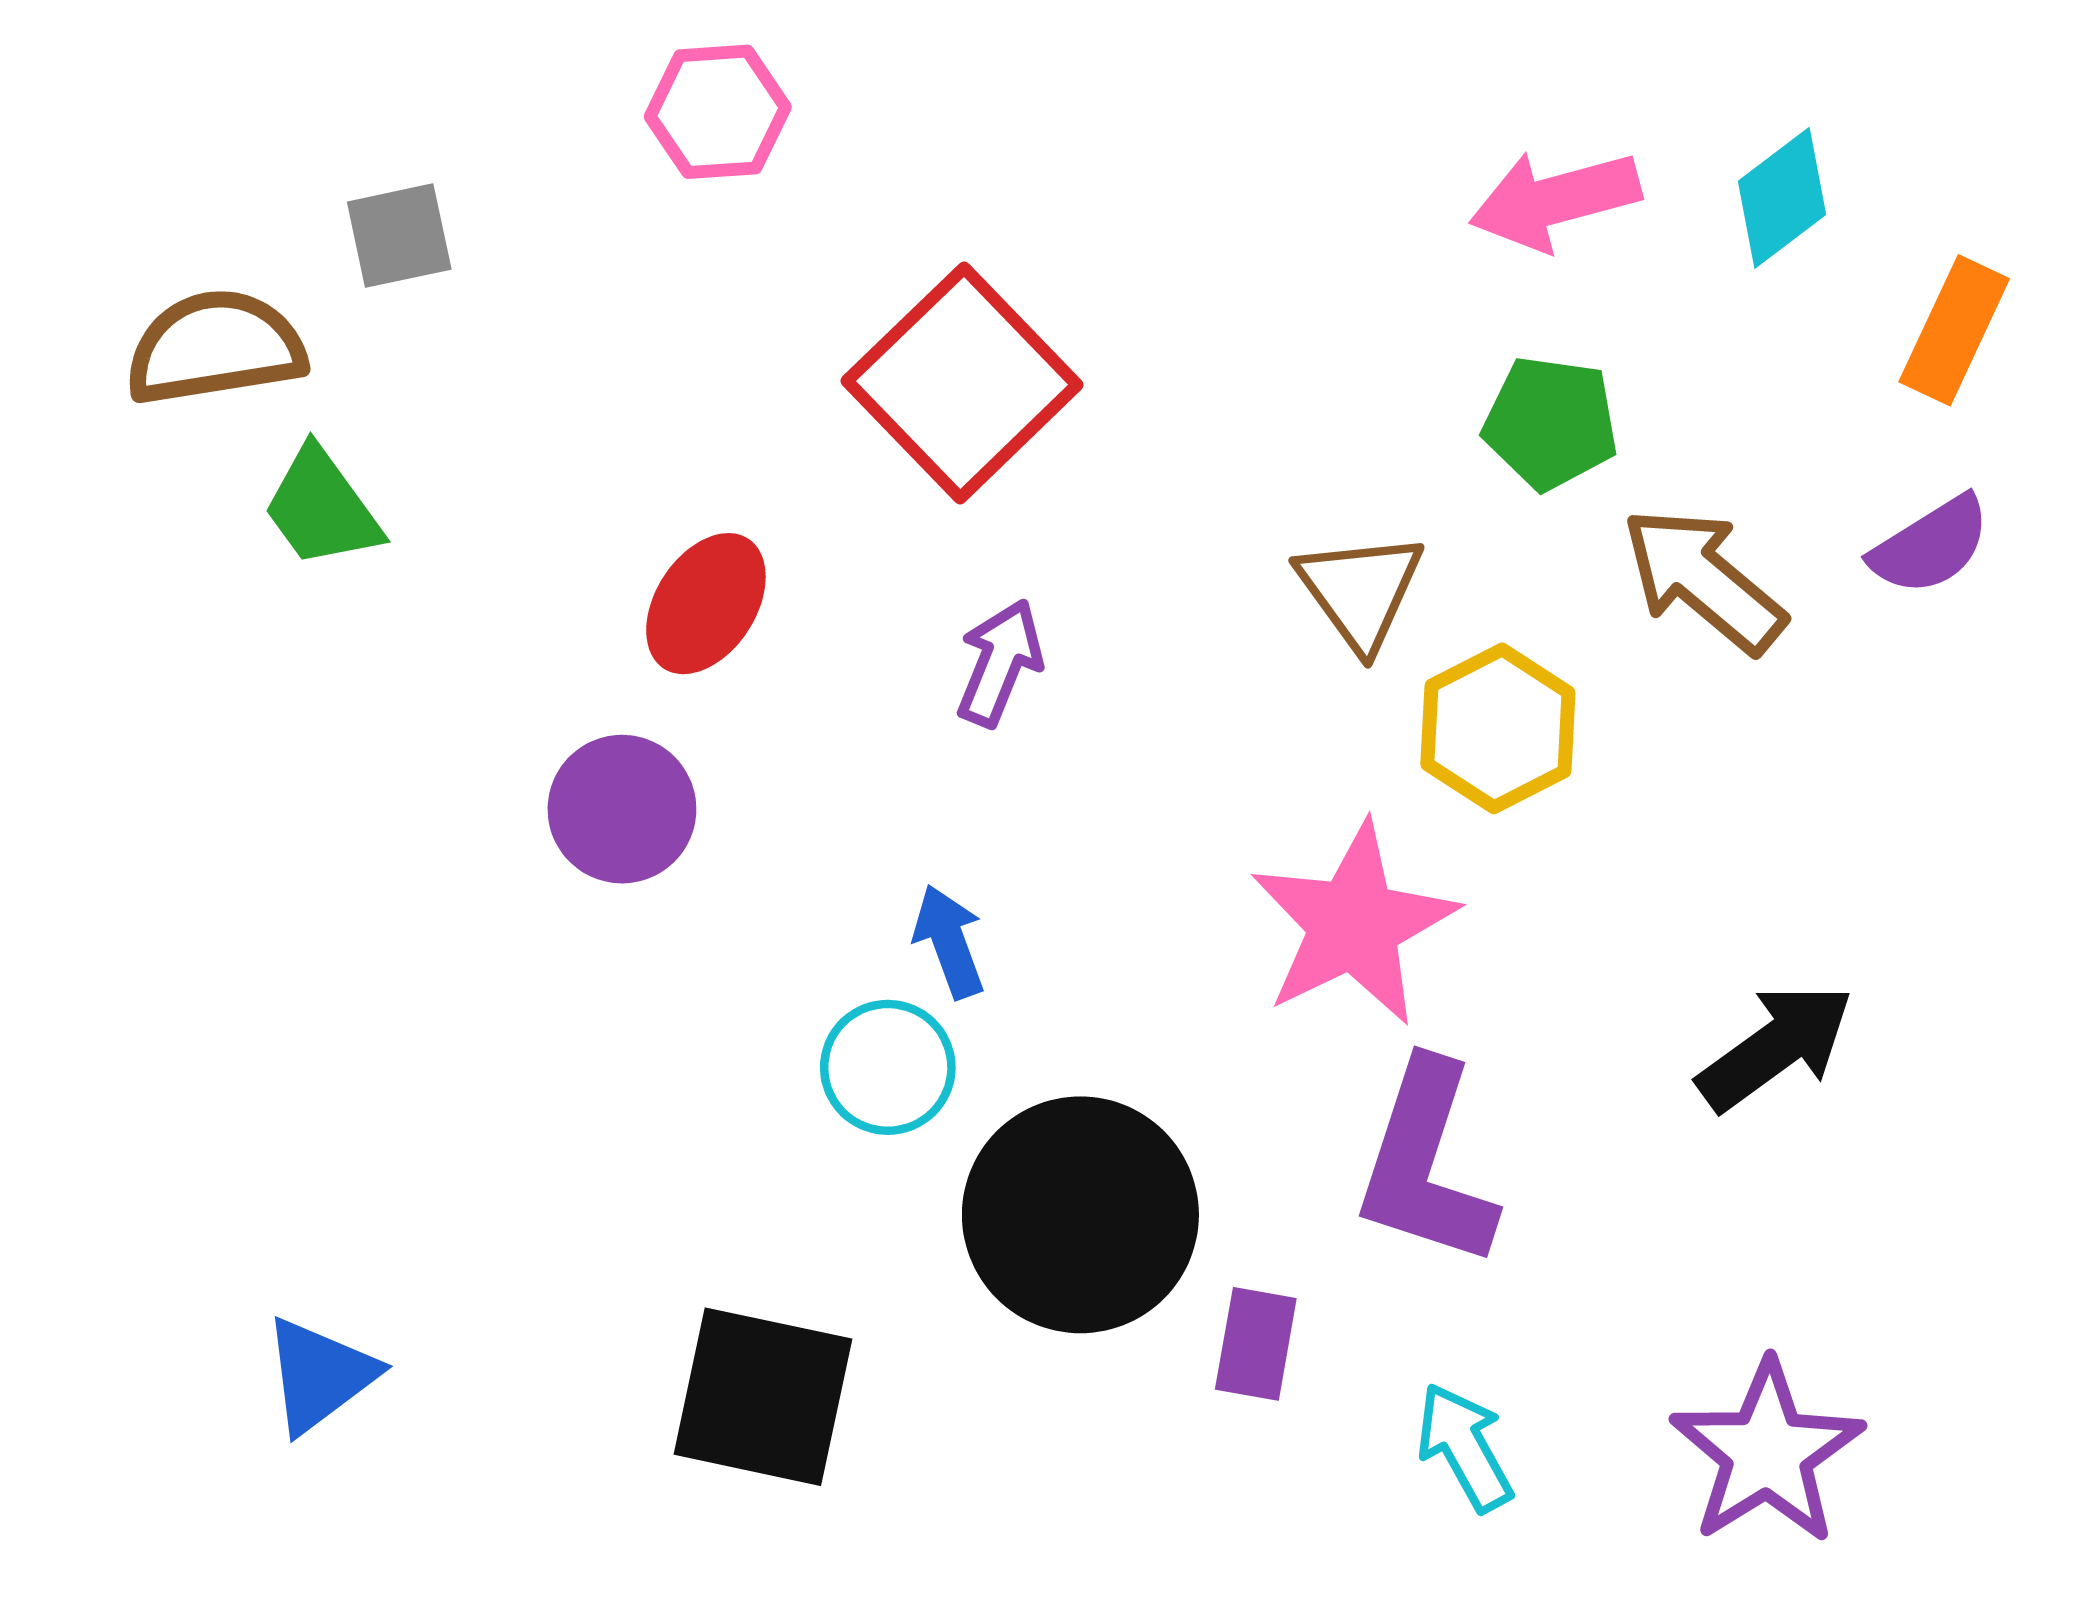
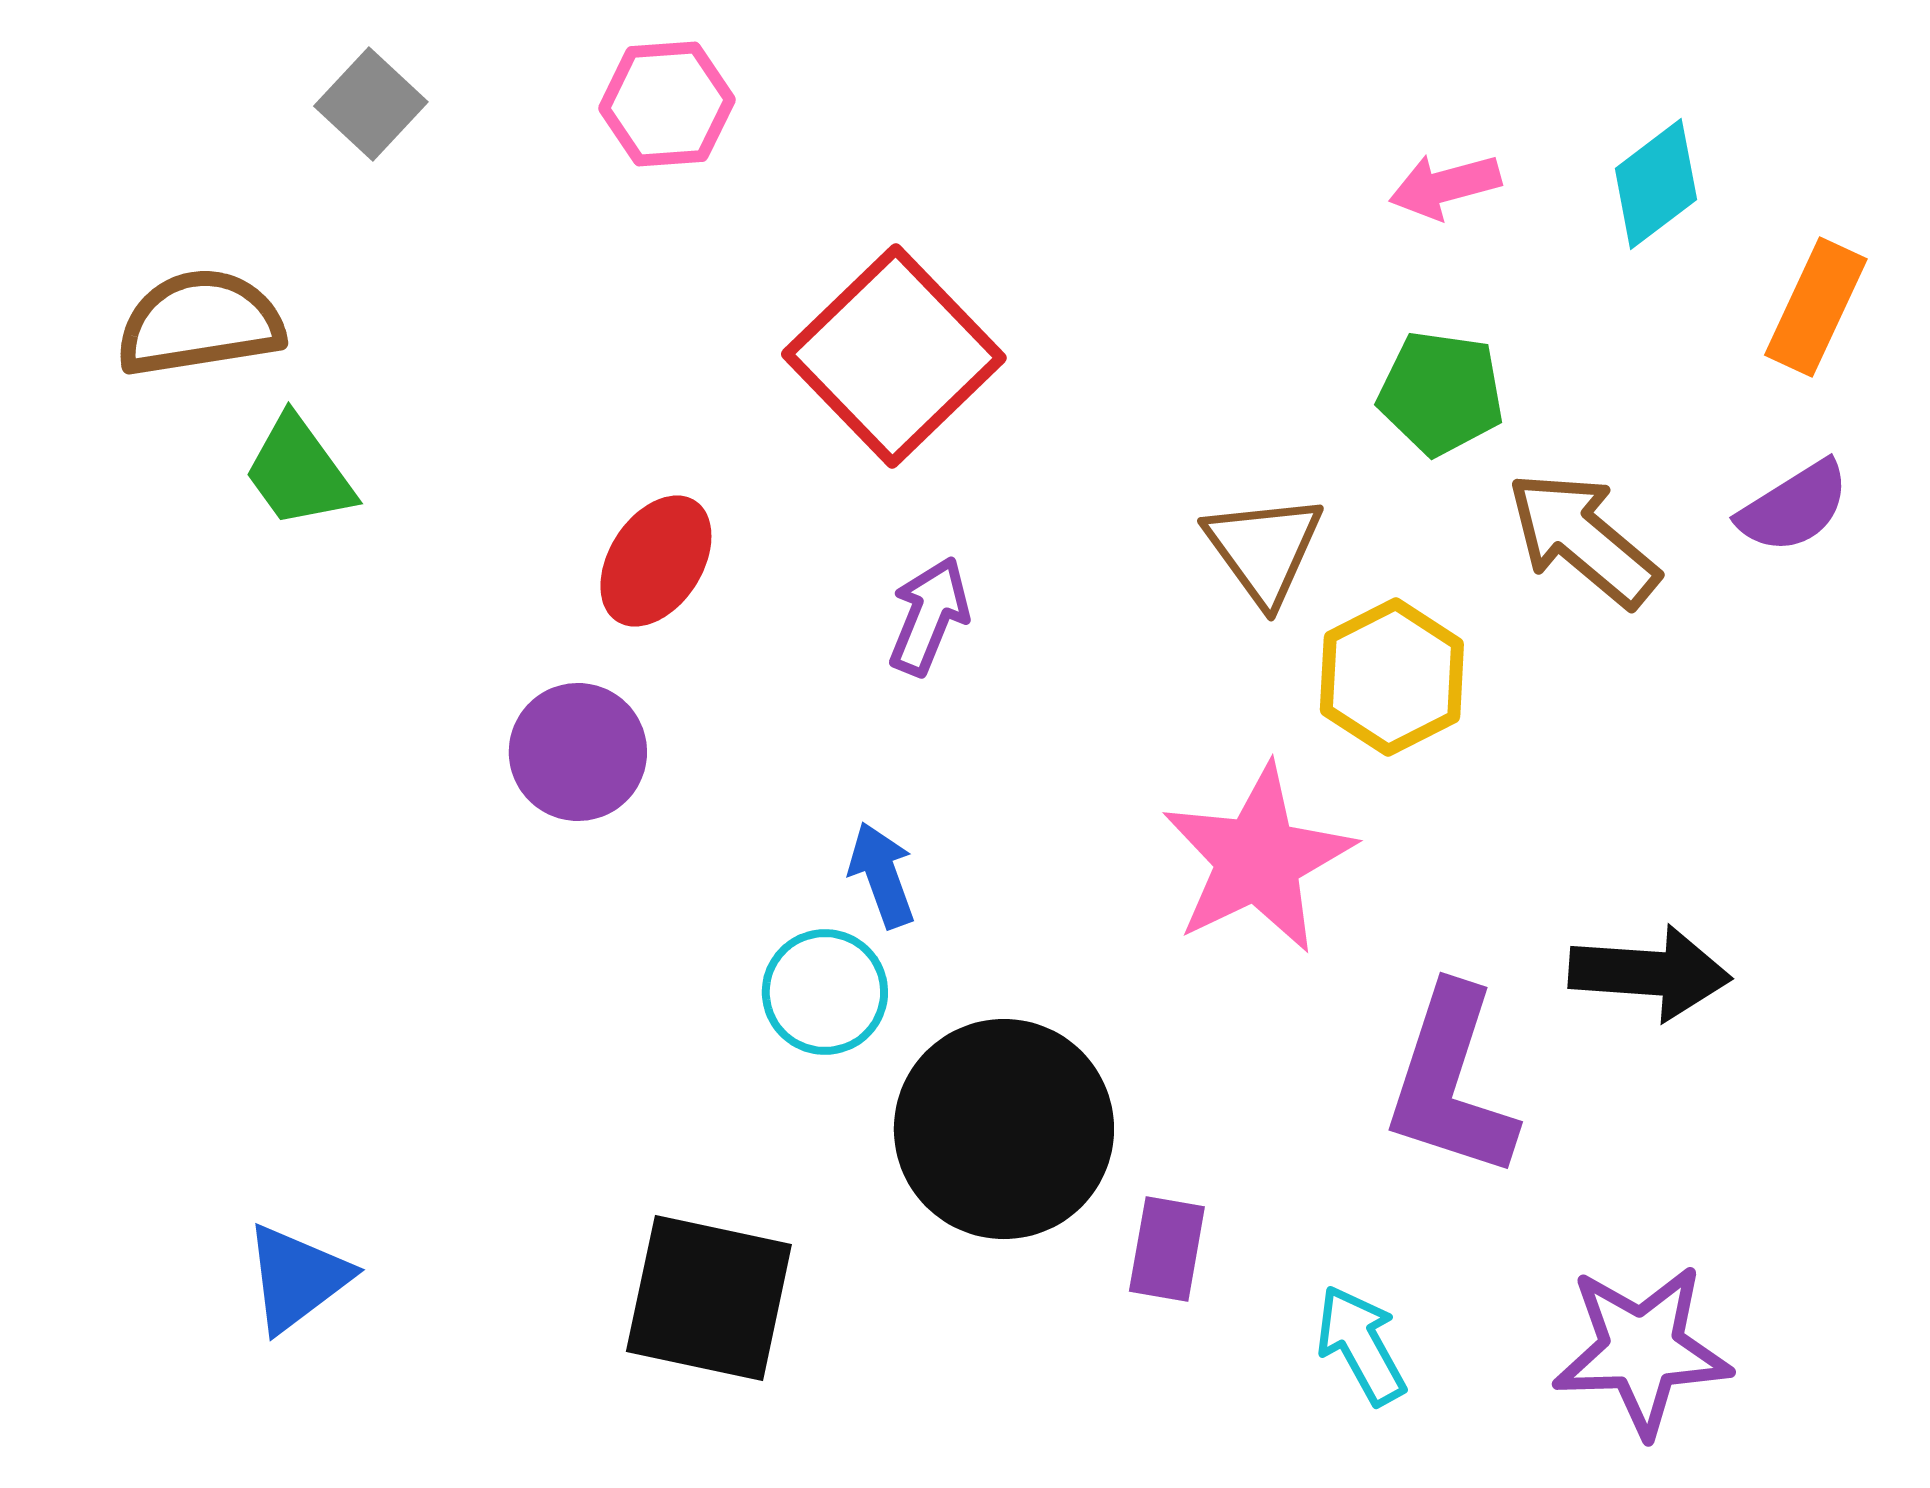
pink arrow: (1555, 200) -> (1445, 186), size x0.7
gray square: (399, 236) -> (371, 104), moved, turned -35
black arrow: (1776, 1047) -> (1650, 973), turned 40
purple L-shape: (1426, 1164) -> (1451, 1082), moved
purple star: (1767, 1453) -> (1642, 1350), turned 30

